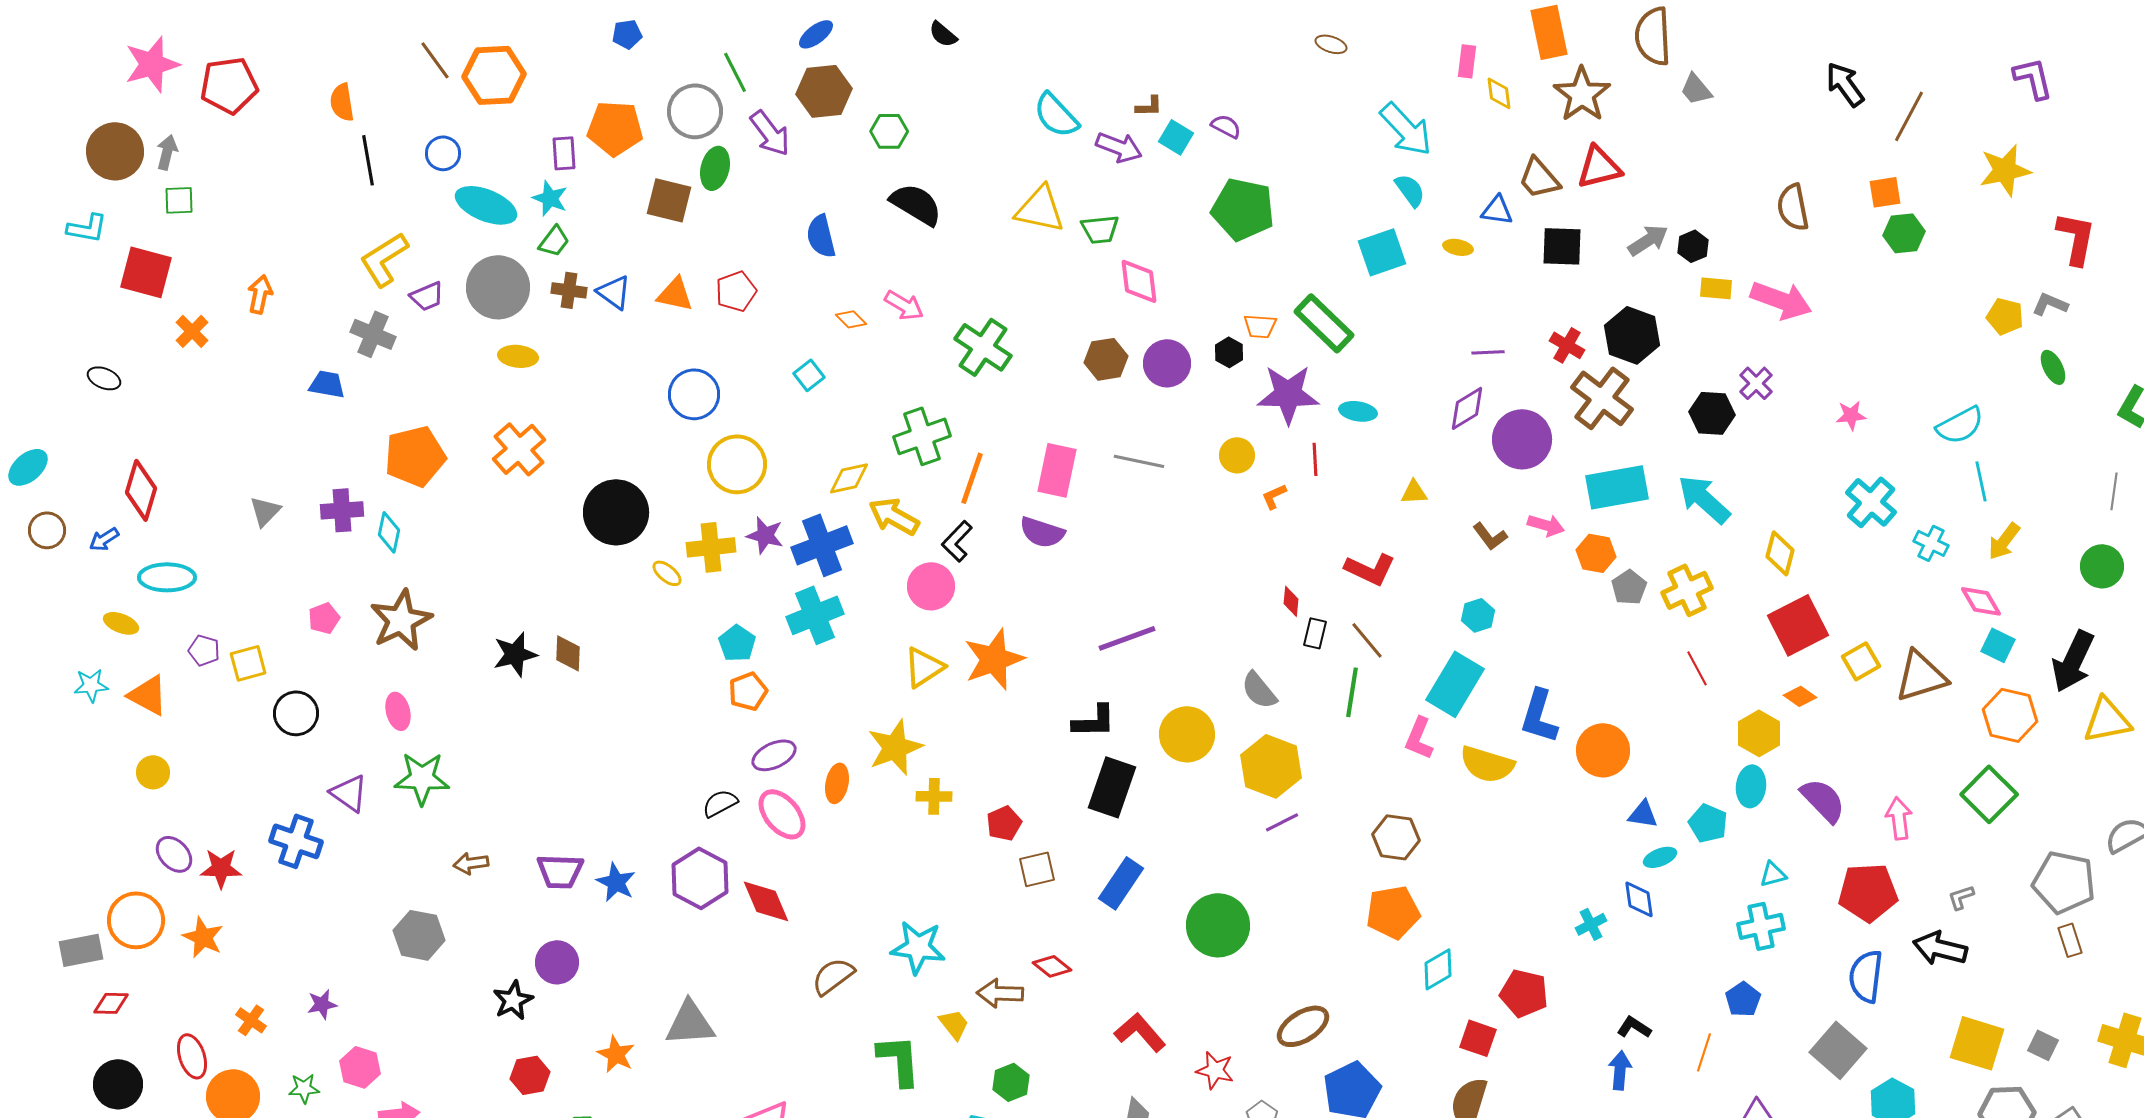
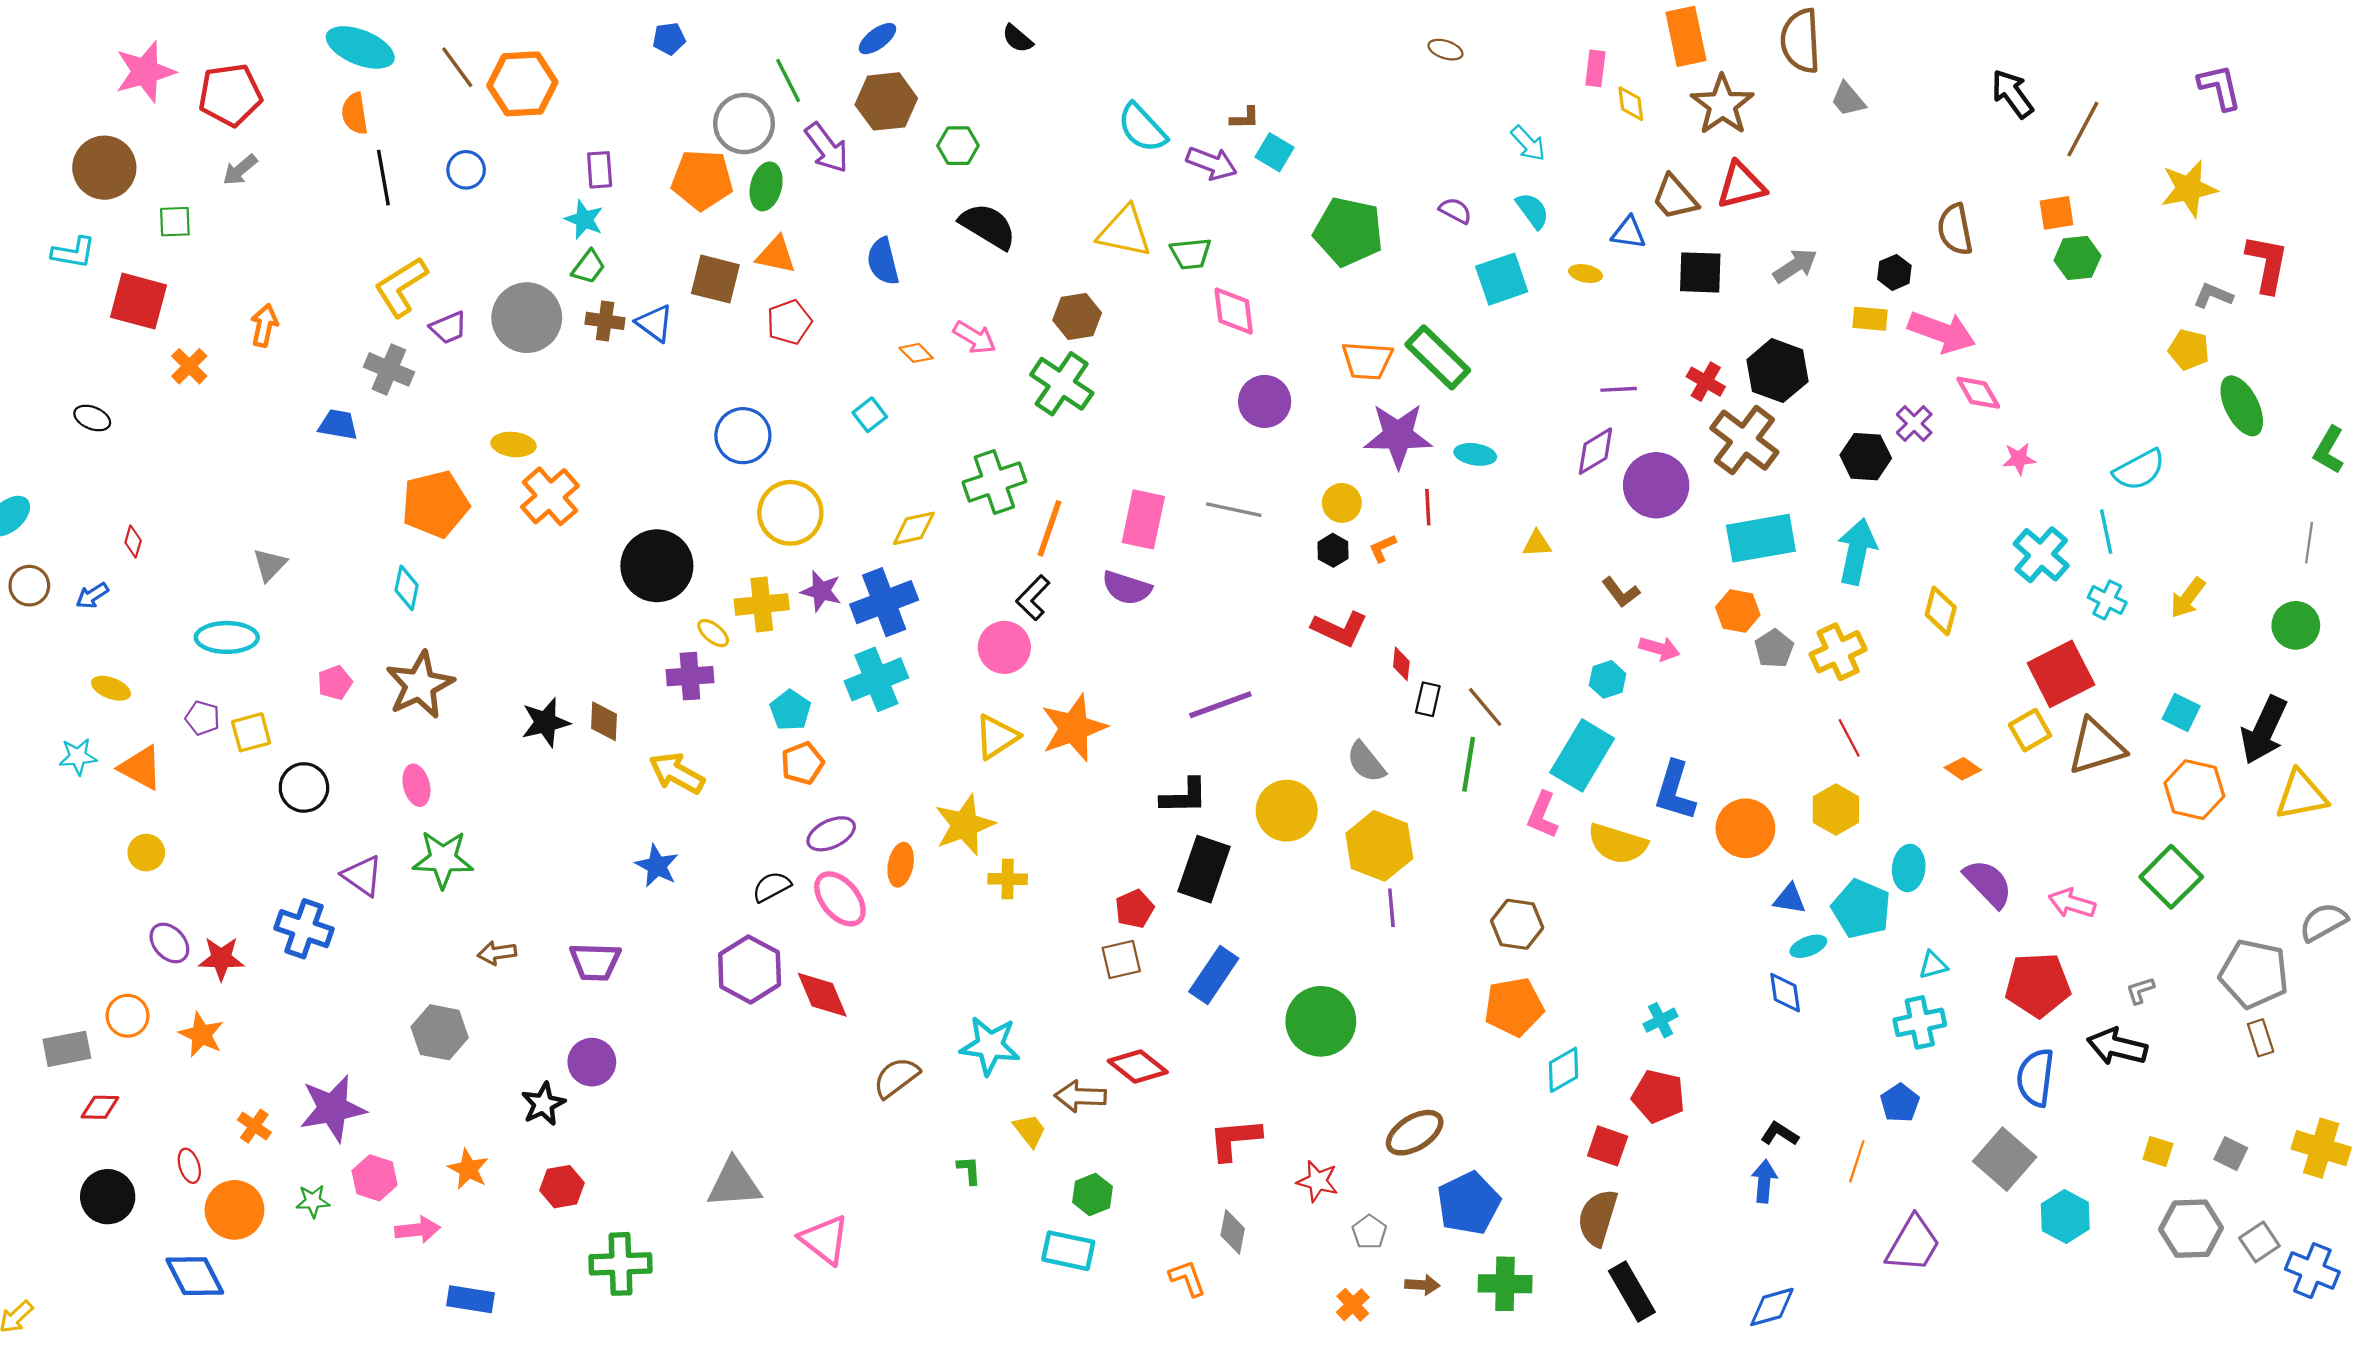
purple semicircle: (1226, 126) -> (1455, 211), moved
orange pentagon: (615, 128) -> (702, 180), moved
cyan arrow: (1406, 129) -> (1528, 143), size x0.6
gray arrow: (167, 152) -> (240, 170), moved, turned -144
brown square: (669, 200) -> (715, 279), moved
cyan ellipse: (486, 205) -> (360, 47), moved
black hexagon: (1693, 246) -> (1894, 272), moved
orange triangle: (675, 294) -> (776, 255), moved
gray L-shape: (2050, 304) -> (2213, 296), moved
orange trapezoid: (1260, 326) -> (1367, 361), size x1.4
black hexagon: (1229, 352) -> (1333, 550), moved
yellow ellipse: (518, 356) -> (514, 444), moved
brown hexagon: (1106, 359) -> (1077, 317), moved
green ellipse: (2053, 367) -> (2242, 406), size x1.6
cyan line: (1981, 481) -> (2106, 532), moved
red diamond: (141, 490) -> (133, 542), size x0.5
cyan arrow: (1704, 499) -> (1857, 551), turned 60
purple cross: (342, 510) -> (690, 676), moved
yellow arrow: (894, 516) -> (677, 773), moved
pink arrow: (1546, 525) -> (1659, 649), moved
red L-shape: (1370, 569) -> (1340, 629), moved
cyan ellipse: (167, 577) -> (227, 637), moved
pink diamond: (1981, 601) -> (1978, 393), moved
red square: (1798, 625) -> (2061, 674), moved
yellow hexagon: (1759, 733) -> (1836, 810), moved
pink arrow: (1899, 818) -> (2072, 903), turned -66
purple line: (1282, 822) -> (1391, 908), turned -68
red pentagon: (1004, 823) -> (1134, 909), moved
cyan pentagon: (1708, 823) -> (1861, 909), size x1.4
blue star: (616, 882) -> (657, 866), moved
orange circle: (136, 920) -> (128, 1016), size x0.7
cyan cross: (1591, 924) -> (1661, 1020), moved
red diamond: (1052, 966) -> (1138, 1067), size x1.4
purple star: (322, 1004) -> (333, 1108), size x2.0
gray triangle: (690, 1023) -> (734, 1183), moved
red L-shape: (1140, 1032) -> (1235, 1139), turned -54
yellow square: (1977, 1043) -> (2158, 1151), size x0.5
orange star: (616, 1054) -> (468, 1169), moved
red ellipse: (192, 1056) -> (189, 1166), size x0.7
green L-shape: (899, 1060) -> (969, 1170), size x0.5

